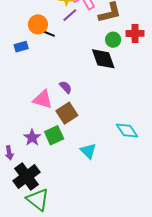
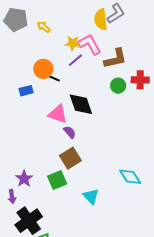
black diamond: (103, 59) -> (81, 104), moved
pink triangle: (43, 99) -> (58, 114), moved
purple star: (32, 138) -> (24, 179), moved

